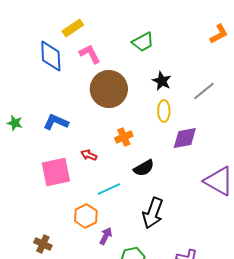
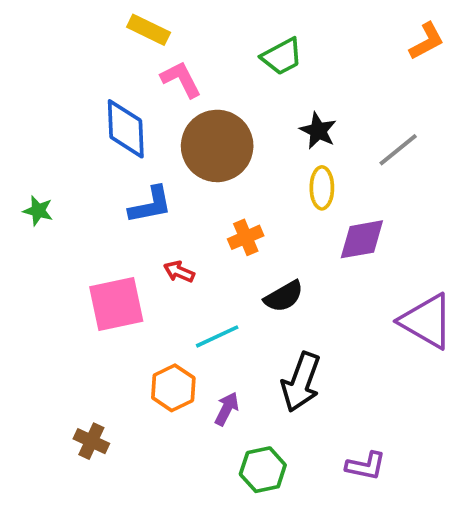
yellow rectangle: (73, 28) -> (149, 30), turned 60
blue diamond: (51, 56) -> (126, 129), moved
blue L-shape: (56, 122) -> (150, 205), moved, turned 145
purple arrow: (106, 236) -> (227, 409), moved

